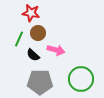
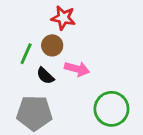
red star: (31, 13) -> (63, 18), moved
gray pentagon: (40, 82) -> (34, 113), moved

